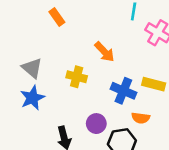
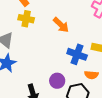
yellow cross: (77, 77) -> (26, 19), moved

